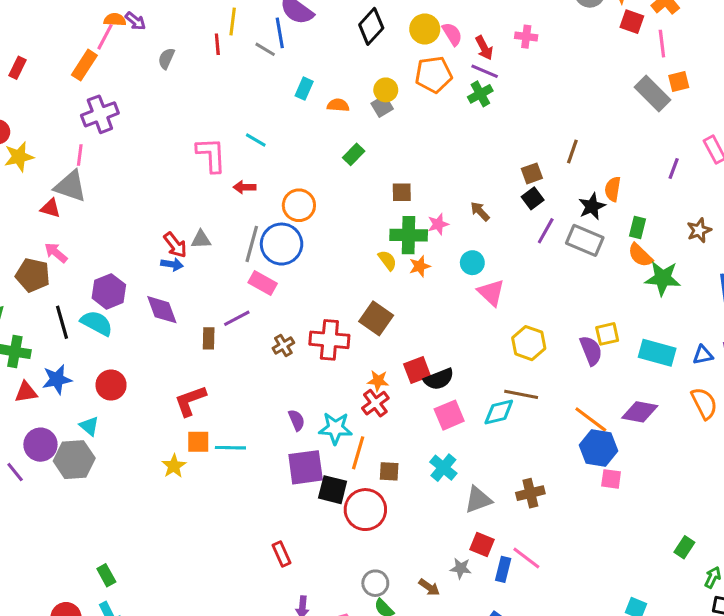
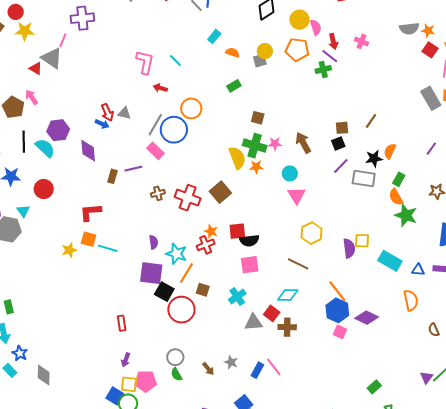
brown arrow: (480, 211) -> (303, 143), size x1.5
gray rectangle: (585, 240) -> (364, 178), turned -30
yellow semicircle: (387, 260) -> (237, 158), size x1.6
cyan diamond: (499, 412) -> (288, 295), moved
purple diamond: (640, 412) -> (367, 318), moved
red square: (482, 545) -> (272, 313), moved

